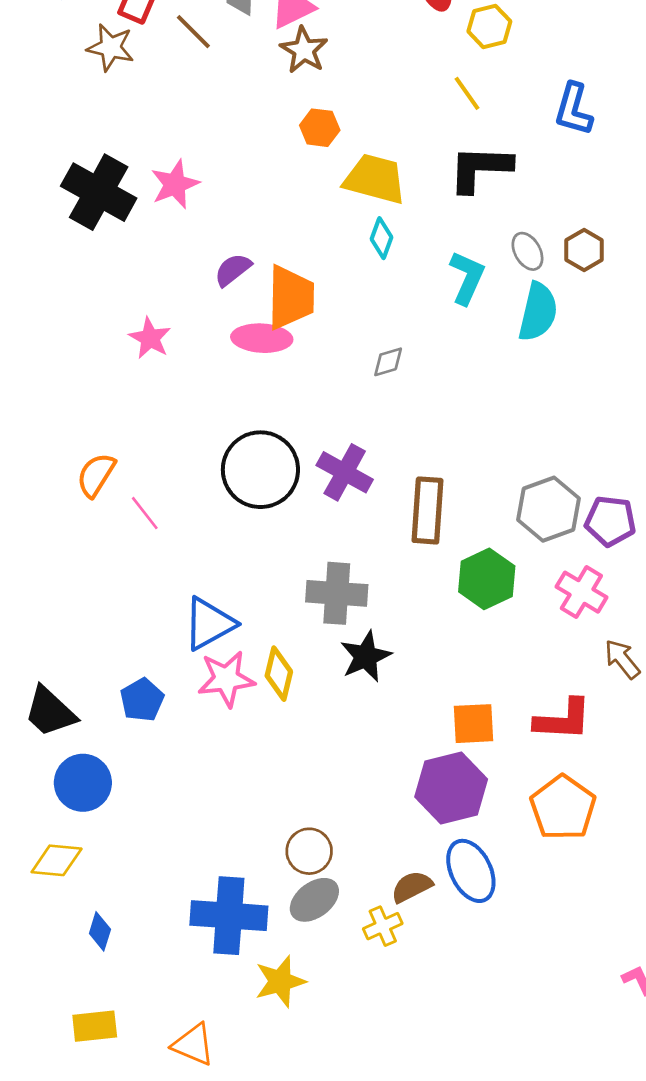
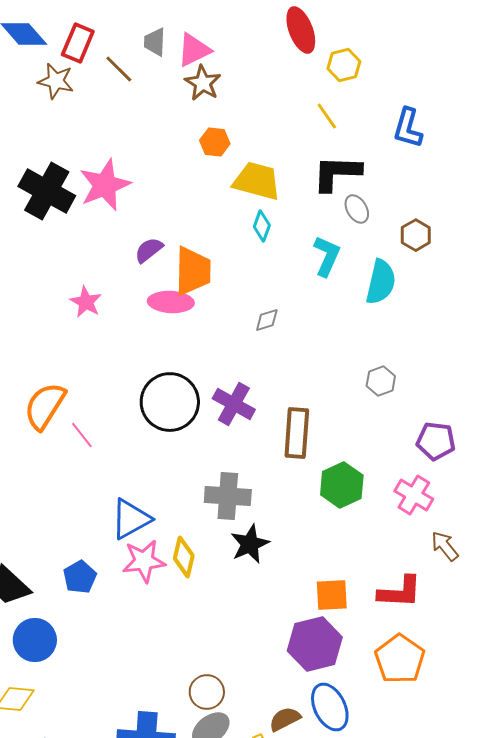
pink star: (175, 184) -> (105, 185), size x1.4
gray ellipse: (527, 251) -> (357, 209), moved
orange semicircle: (96, 475) -> (45, 406), size x1.4
gray hexagon: (549, 509) -> (381, 381), moved, size x0.6

